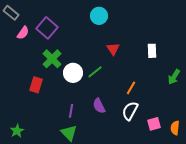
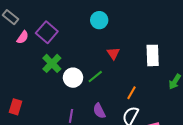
white rectangle: (152, 51) -> (153, 55), size x1.5
red rectangle: (36, 85) -> (16, 107), moved

